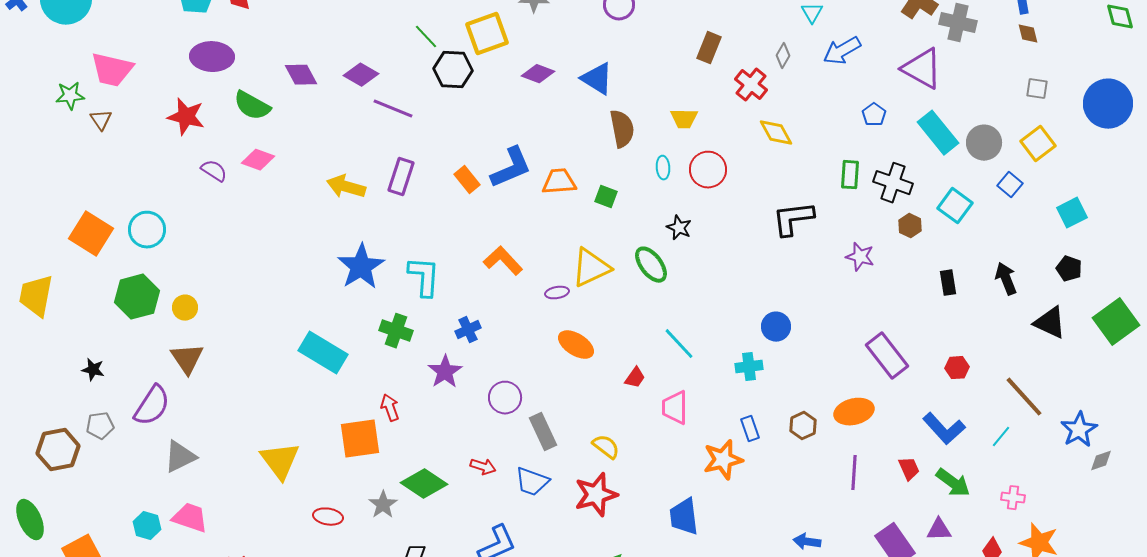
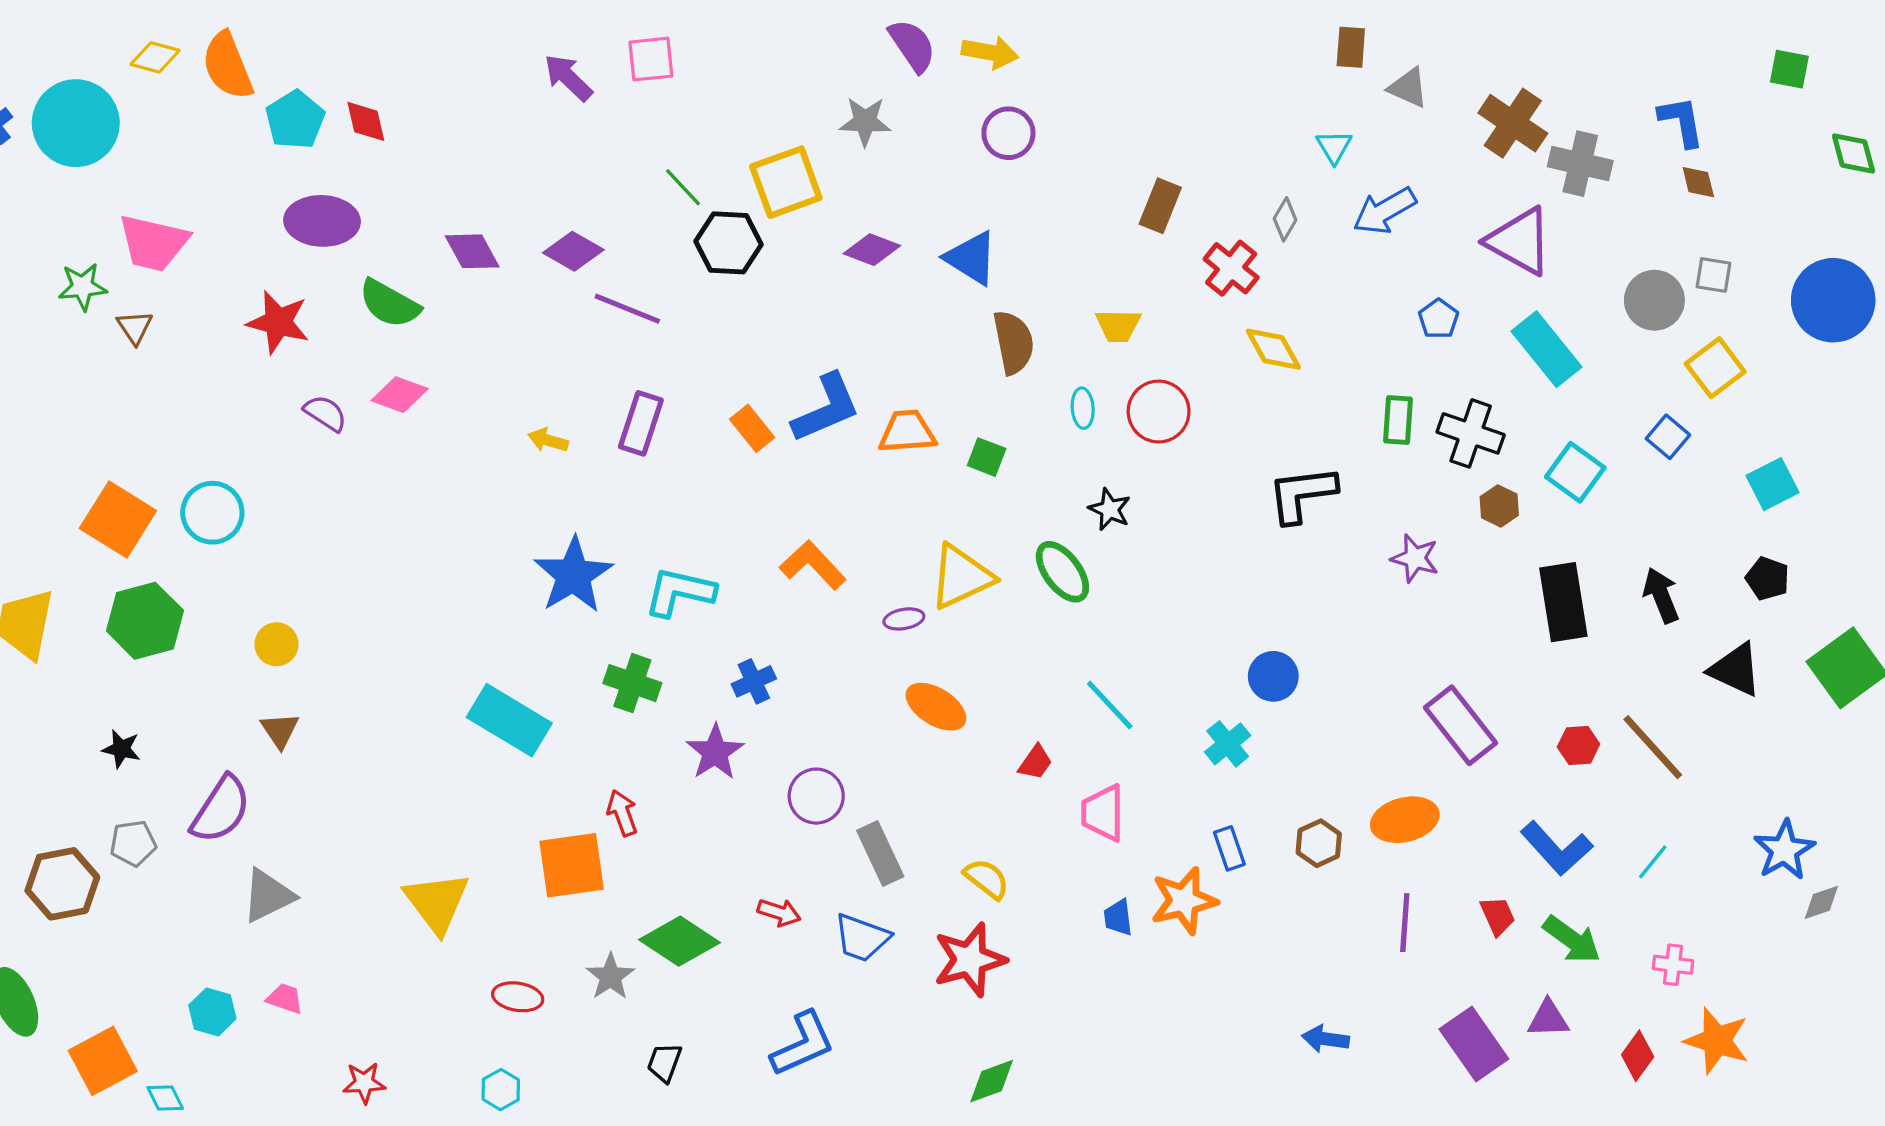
gray circle: (984, 143) -> (1654, 300), moved
yellow arrow: (346, 187) -> (548, 440), size x0.6
cyan L-shape: (424, 277) -> (680, 592), turned -81
black rectangle: (948, 283) -> (1563, 602), size x1.8
green hexagon: (137, 297) -> (145, 621), moved
brown triangle: (187, 359) -> (280, 730), size x0.7
cyan cross: (749, 367) -> (1228, 744), turned -32
brown line: (1024, 397) -> (1653, 747), moved
blue trapezoid: (684, 517) -> (1118, 918), moved, size x0.6
pink trapezoid: (190, 518) -> (285, 998), size x0.6

